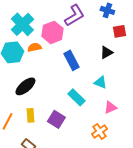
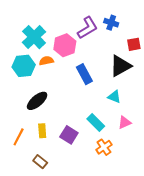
blue cross: (107, 10) -> (111, 23), moved
black triangle: (106, 52) -> (120, 66), size x1.6
cyan rectangle: (76, 97) -> (96, 122), moved
orange cross: (99, 131) -> (104, 147), moved

